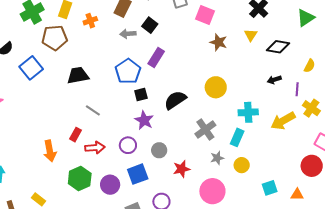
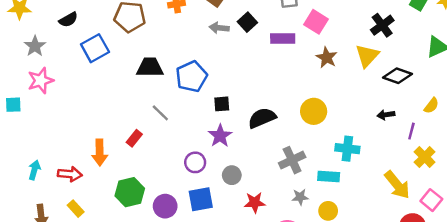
yellow triangle: (251, 35) -> (367, 56), size x1.5
purple rectangle: (156, 58) -> (283, 39), moved, turned 48
blue pentagon: (128, 71) -> (191, 77), moved
yellow arrow: (283, 121) -> (397, 185), moved, turned -110
cyan rectangle: (237, 137) -> (329, 177), turned 60
red arrow: (95, 148) -> (70, 174), moved

